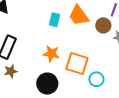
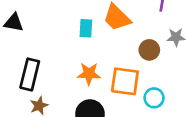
brown circle: (103, 25) -> (149, 50), moved

